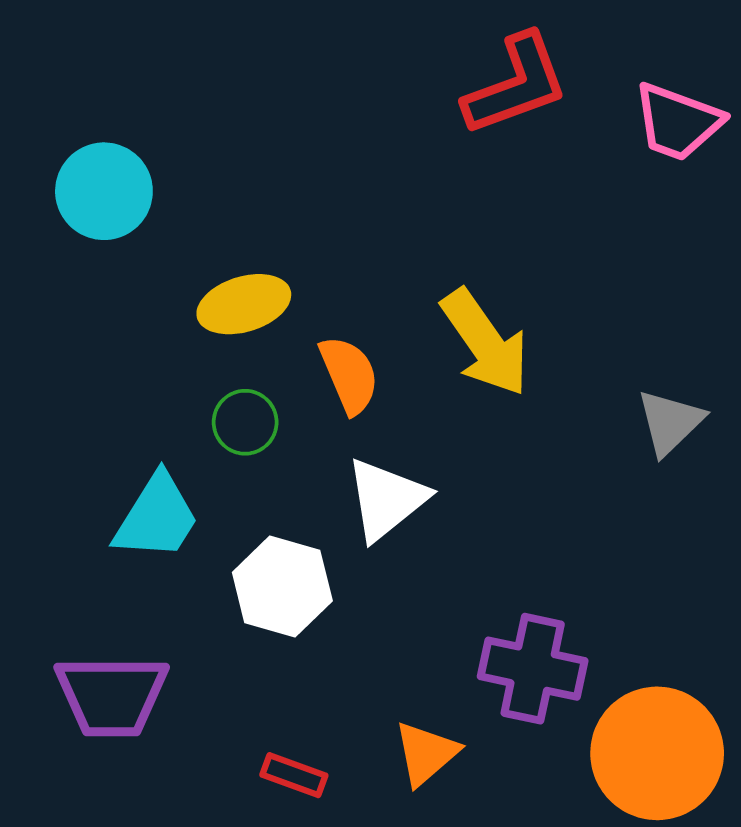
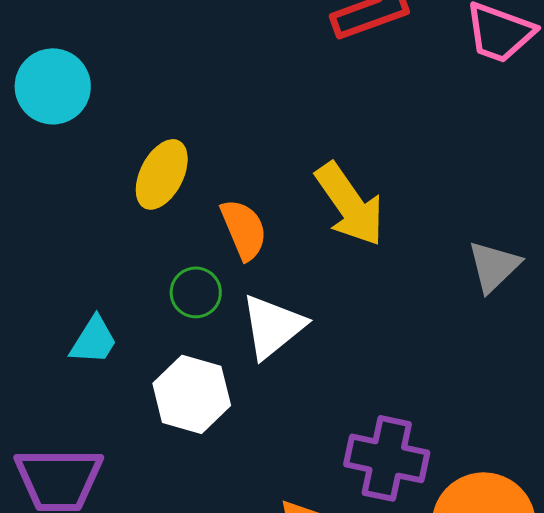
yellow ellipse: (244, 304) -> (162, 174), turned -46
green circle: (245, 422) -> (196, 292), moved
cyan trapezoid: (157, 517) -> (94, 340), size x0.7

